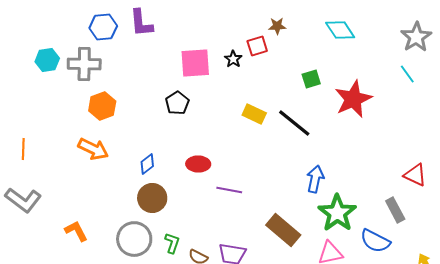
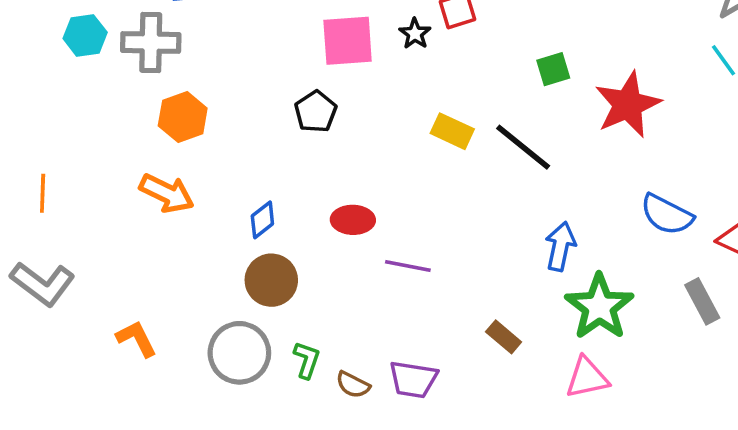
brown rectangle: (283, 230) -> (504, 337), size x0.6
blue semicircle: (375, 241) -> (667, 215), moved

